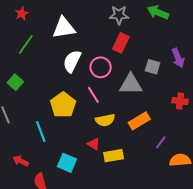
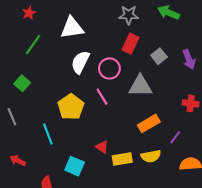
gray square: (153, 67) -> (159, 56), moved, turned 35
yellow semicircle: (105, 120) -> (151, 156), moved
purple line: (161, 142) -> (175, 137), moved
red arrow: (21, 161) -> (18, 160), moved

